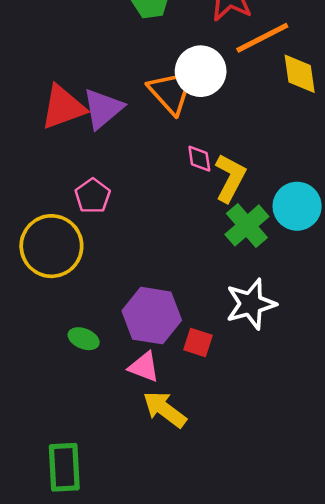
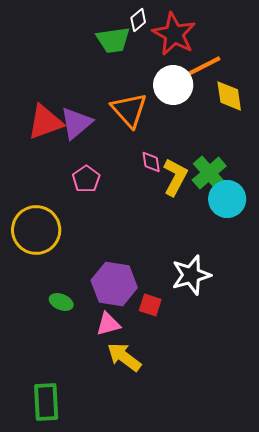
white circle: (201, 71) -> (173, 85), moved
pink pentagon: (93, 196) -> (86, 179), moved
green cross: (247, 225) -> (209, 173), moved
pink triangle: (144, 367) -> (108, 324), turned -36

